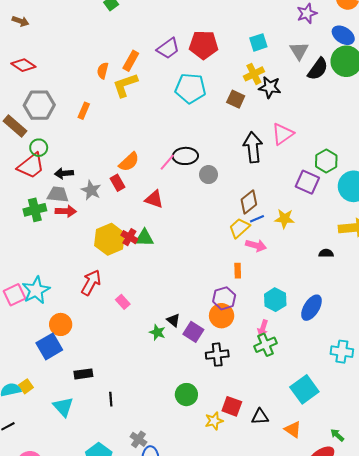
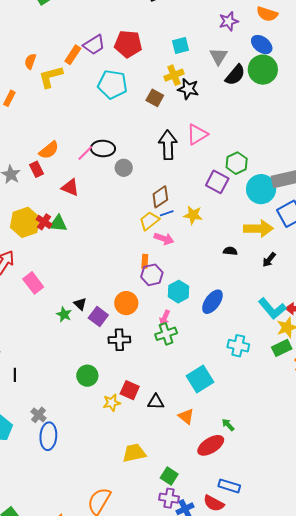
orange rectangle: (131, 61) -> (73, 55), moved
purple hexagon: (224, 298) -> (152, 275), moved
pink rectangle: (123, 302) -> (33, 283), size x1.5

